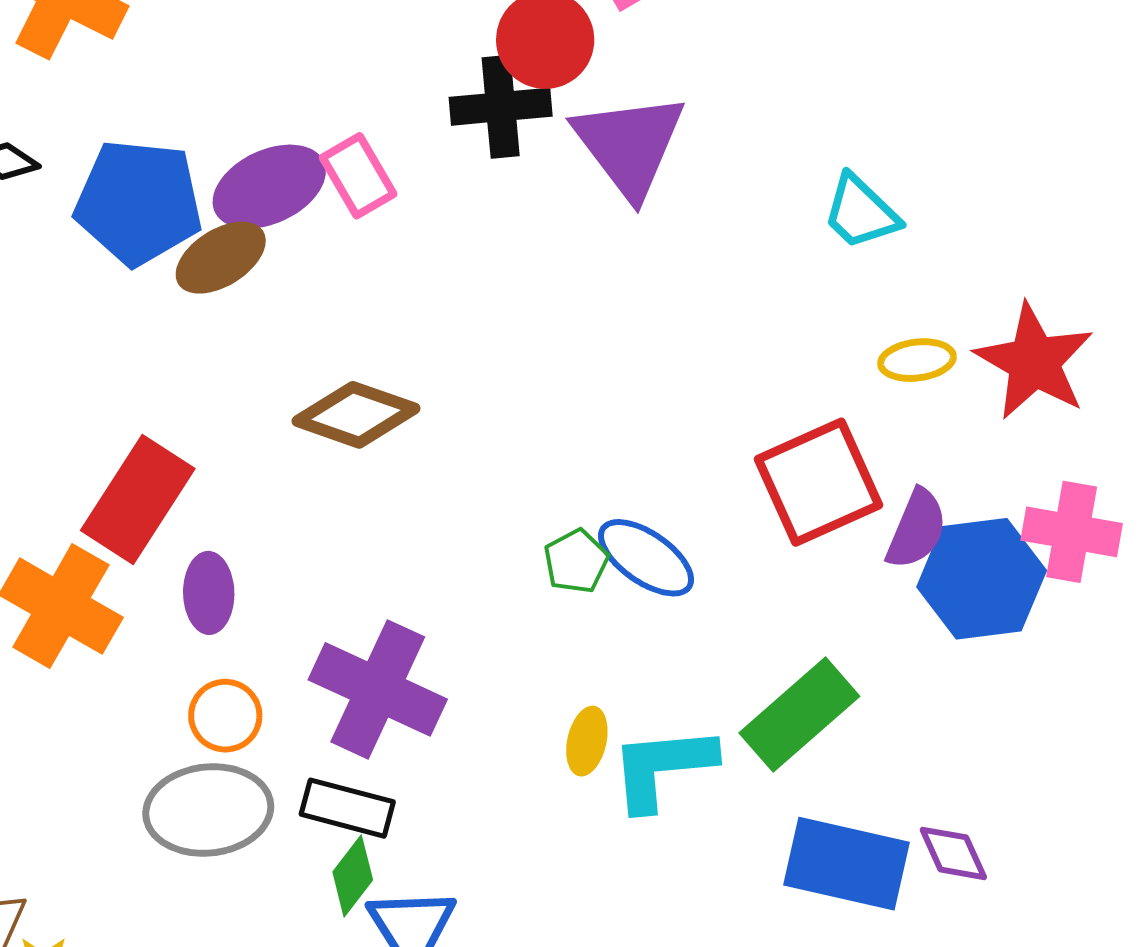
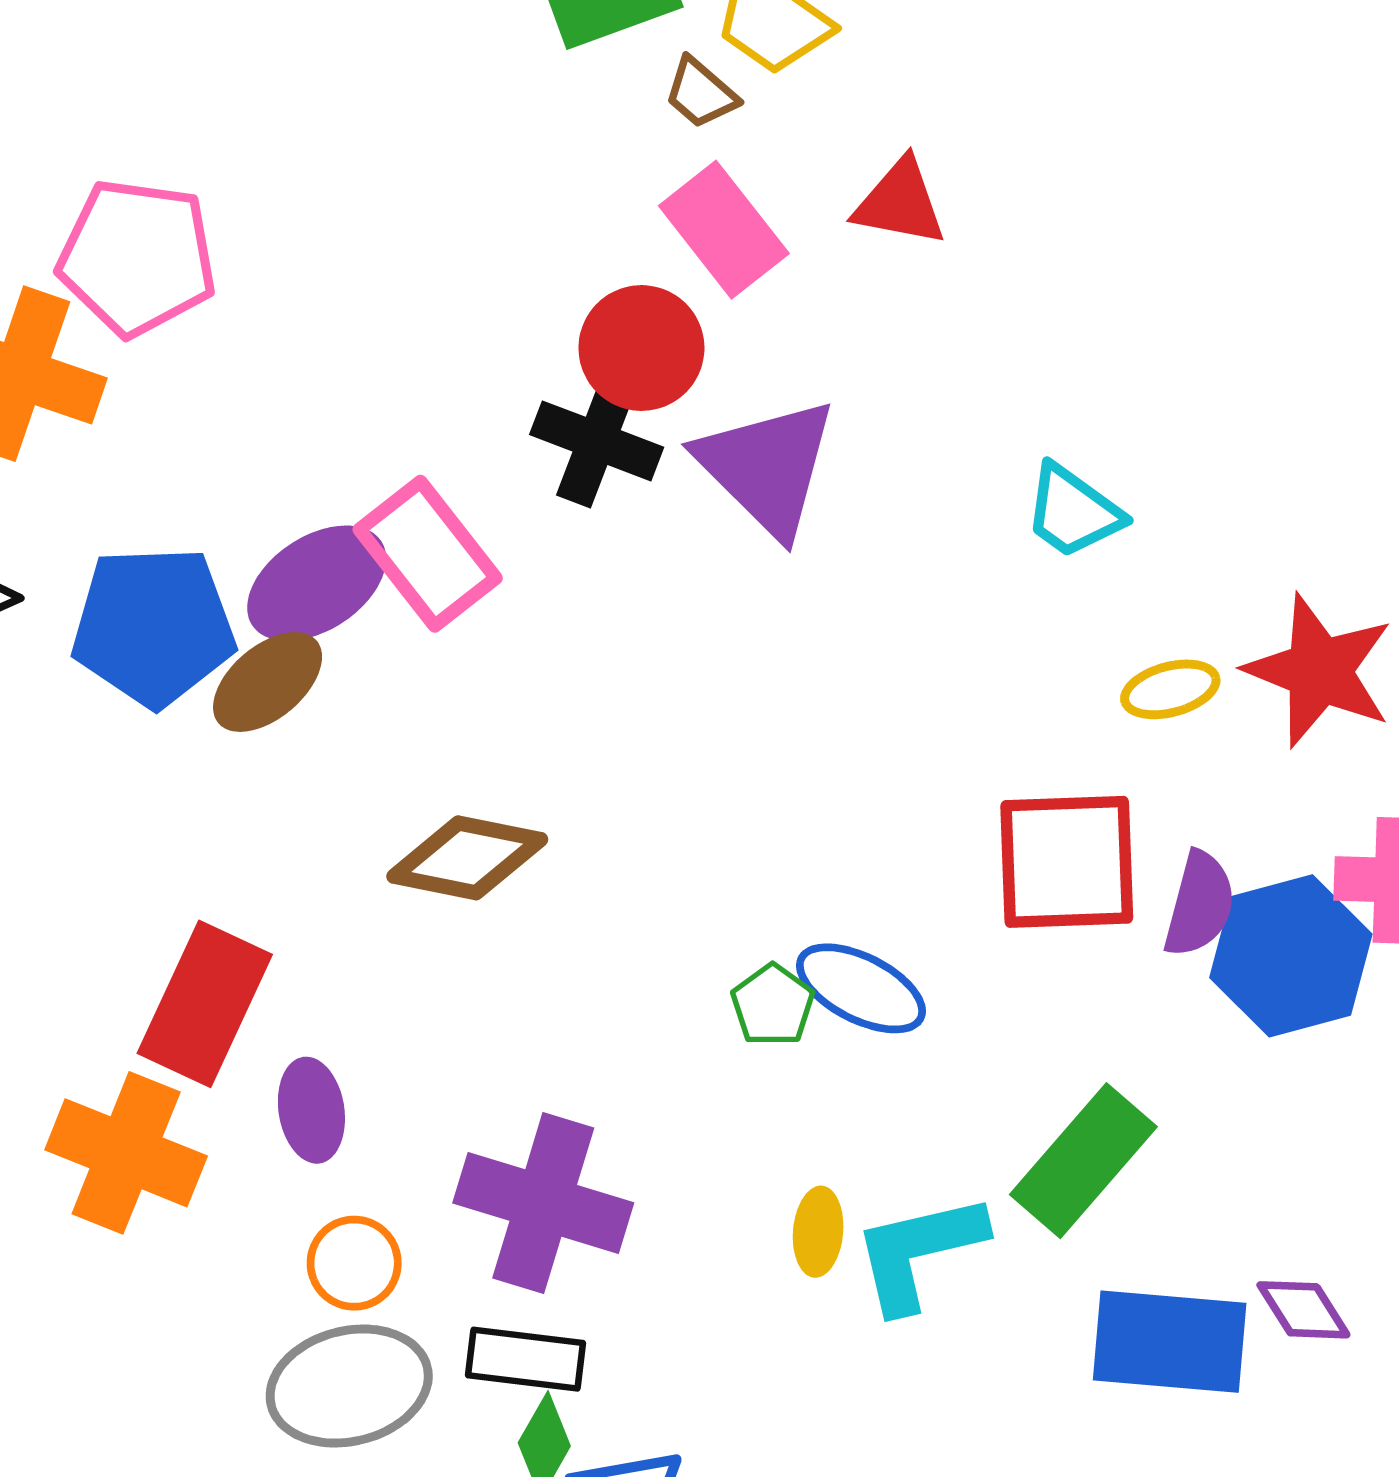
black cross: (501, 107) -> (597, 441), turned 34
pink rectangle: (358, 176) -> (428, 554), size x1.4
red square: (819, 482) -> (1067, 862), turned 30

